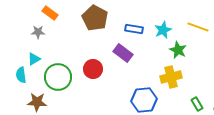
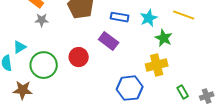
gray star: (38, 32) -> (42, 20), moved

